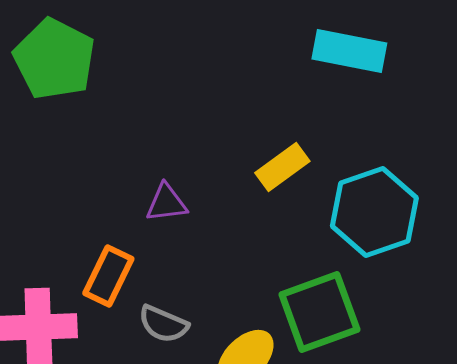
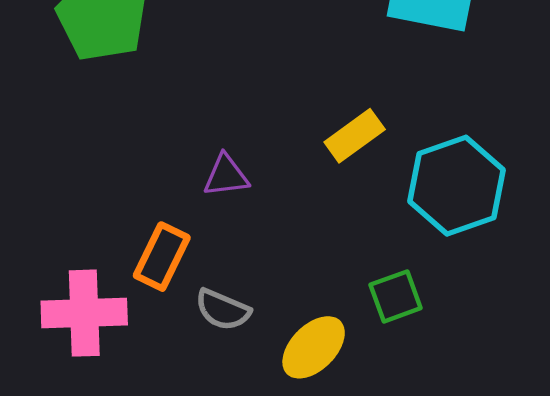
green square: (319, 312) -> (396, 296), size x0.6

